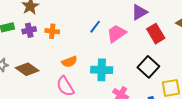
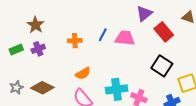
orange cross: (52, 31) -> (75, 41), moved
pink trapezoid: (116, 33) -> (125, 38), turned 50
cyan cross: (102, 70) -> (117, 89), moved

